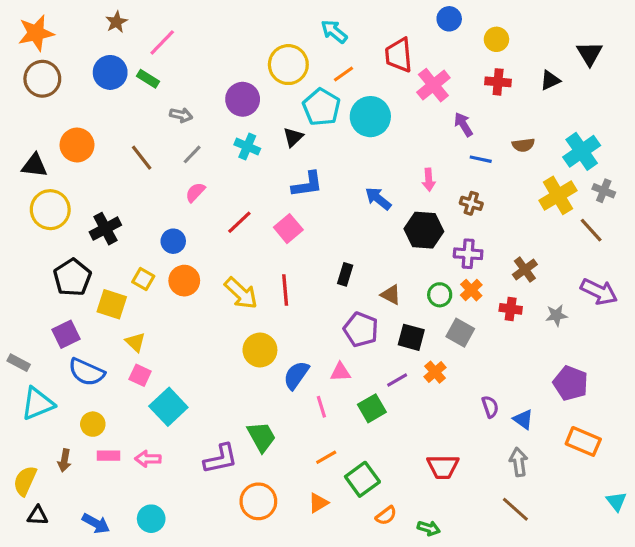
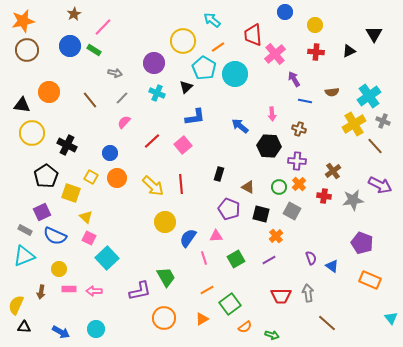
black cross: (105, 229) -> (67, 145), turned -36
gray star: (556, 315) -> (353, 200), size x1.5
gray rectangle: (19, 363) -> (25, 230), moved
purple line: (397, 380) -> (269, 260), moved
gray arrow: (519, 462) -> (308, 293), moved

